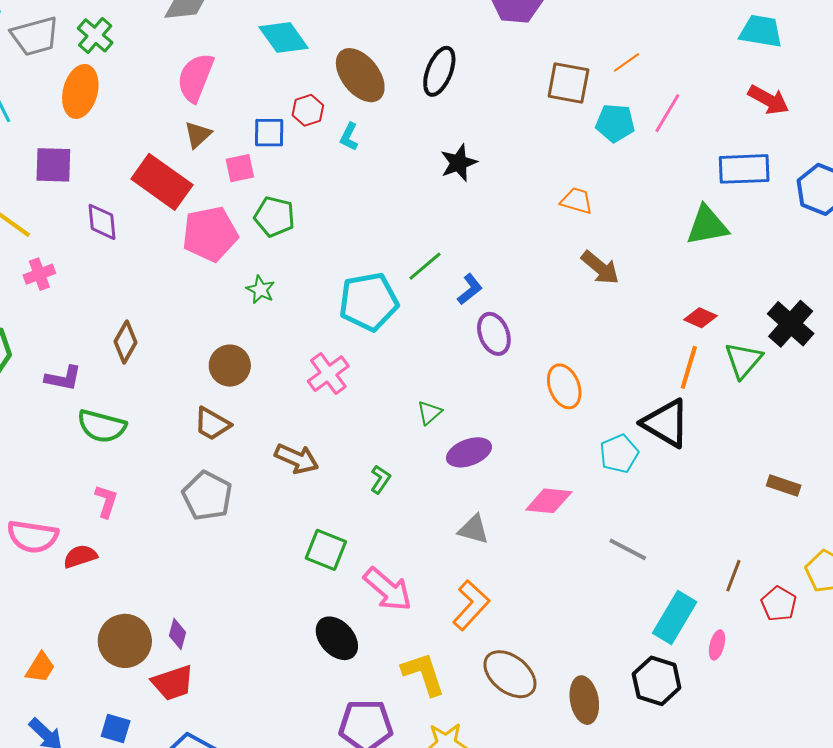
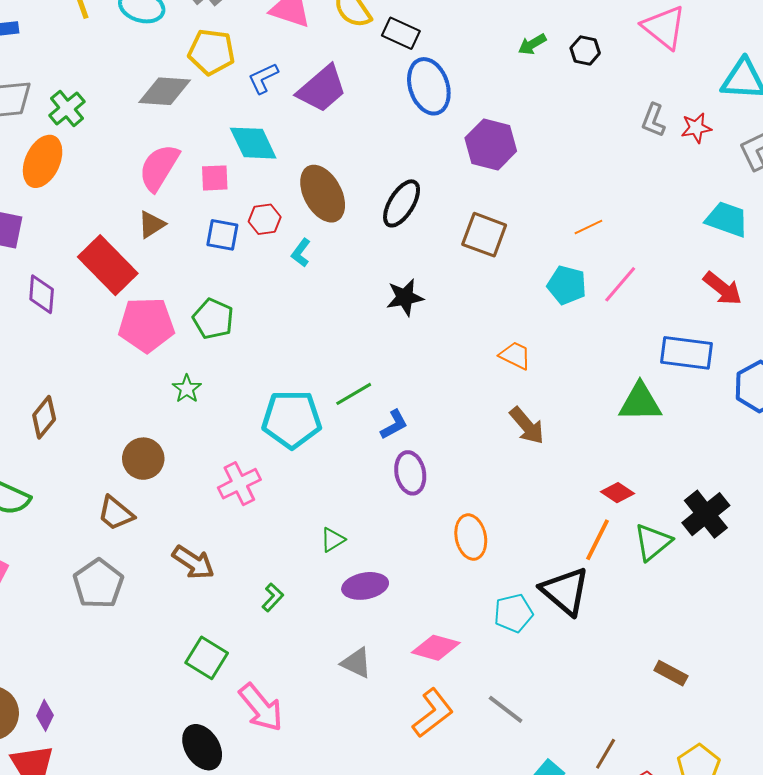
brown square: (568, 83) -> (484, 235), moved
pink square: (240, 168) -> (215, 178), moved
orange L-shape: (471, 605) -> (433, 713), moved

